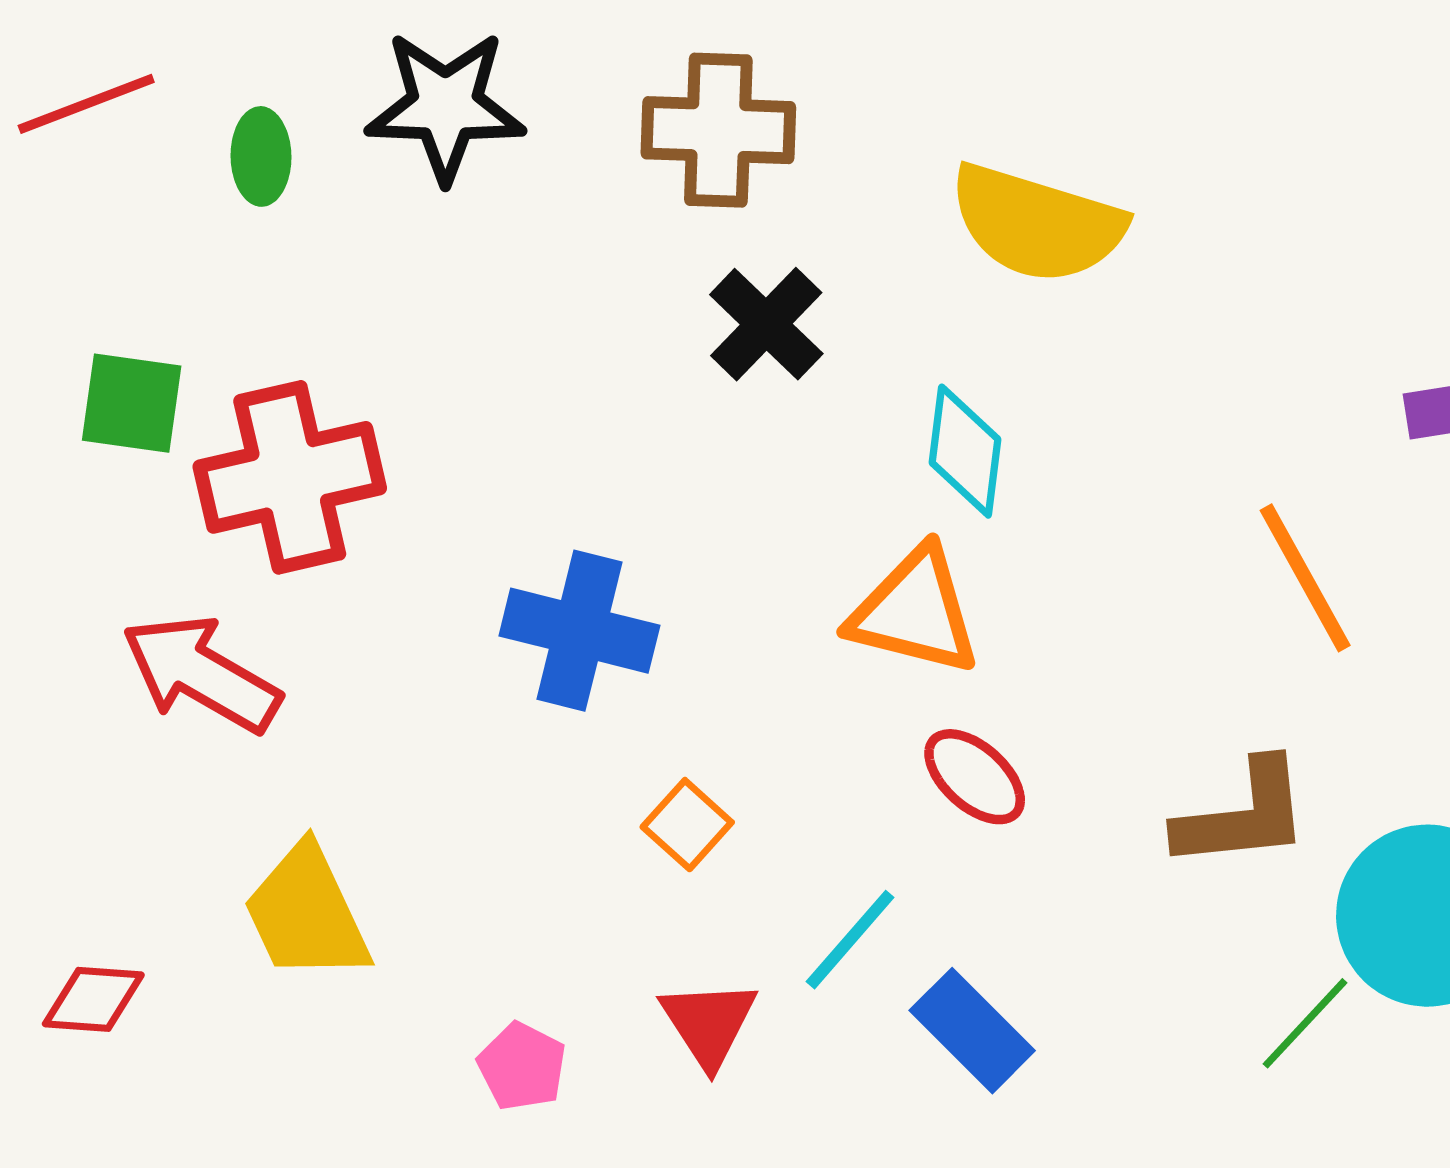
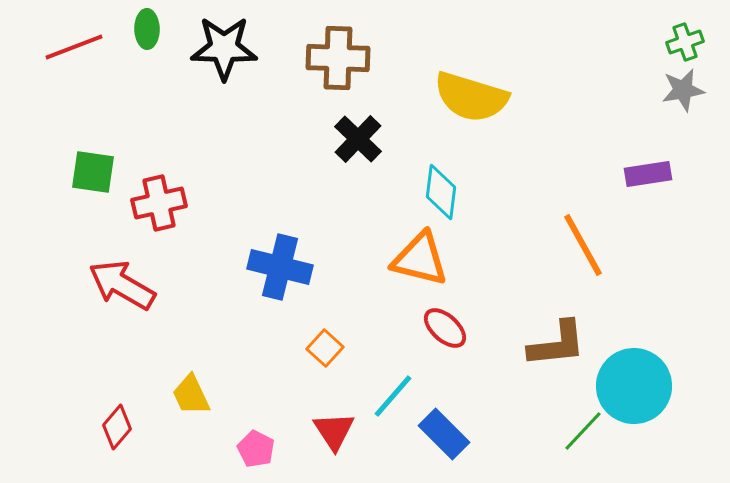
green ellipse: (261, 156) -> (147, 29), moved
red cross: (290, 477) -> (159, 203), size x0.7
yellow trapezoid: (306, 913) -> (191, 395), moved, size x0.7
red diamond: (93, 999) -> (117, 427), moved, turned -54

